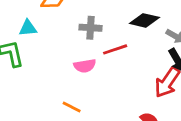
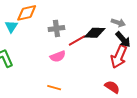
black diamond: (144, 20) -> (95, 33), moved
cyan triangle: (28, 28) -> (11, 27), moved, turned -40

